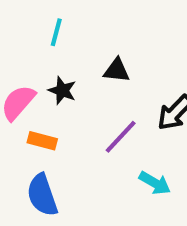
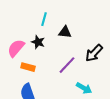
cyan line: (56, 32) -> (44, 19), moved

